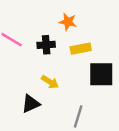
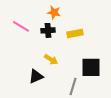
orange star: (68, 22) -> (54, 12), moved
black square: (101, 74) -> (91, 67), moved

